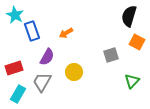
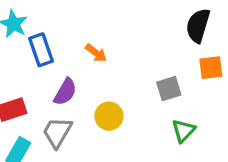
orange arrow: (66, 33) -> (96, 53), turned -112
orange square: (137, 42) -> (211, 68), turned -35
green triangle: (132, 81) -> (183, 131), moved

